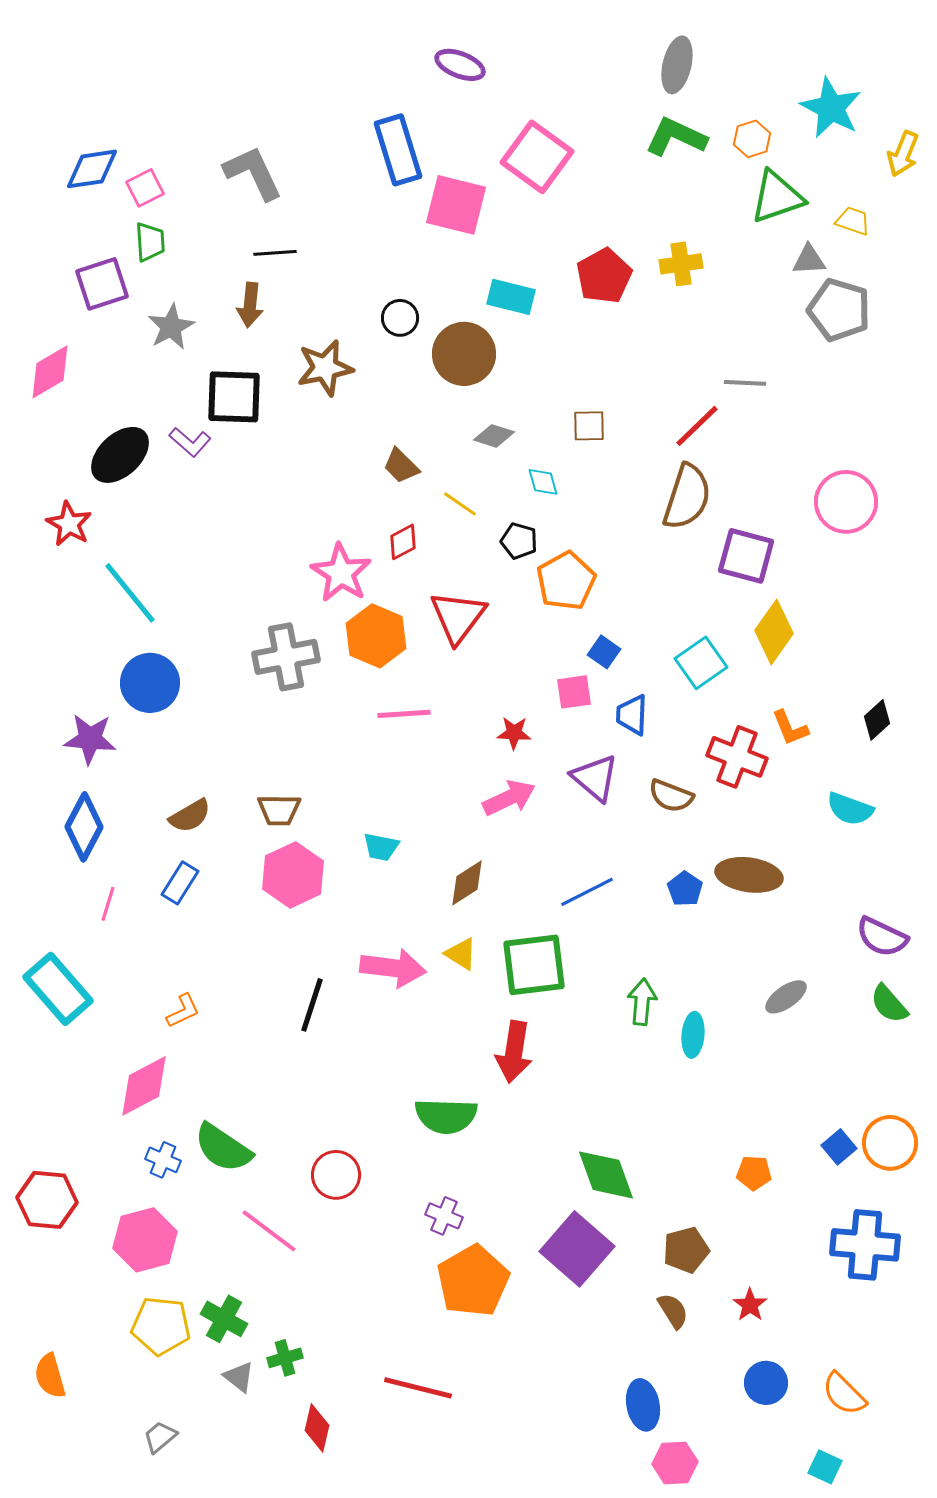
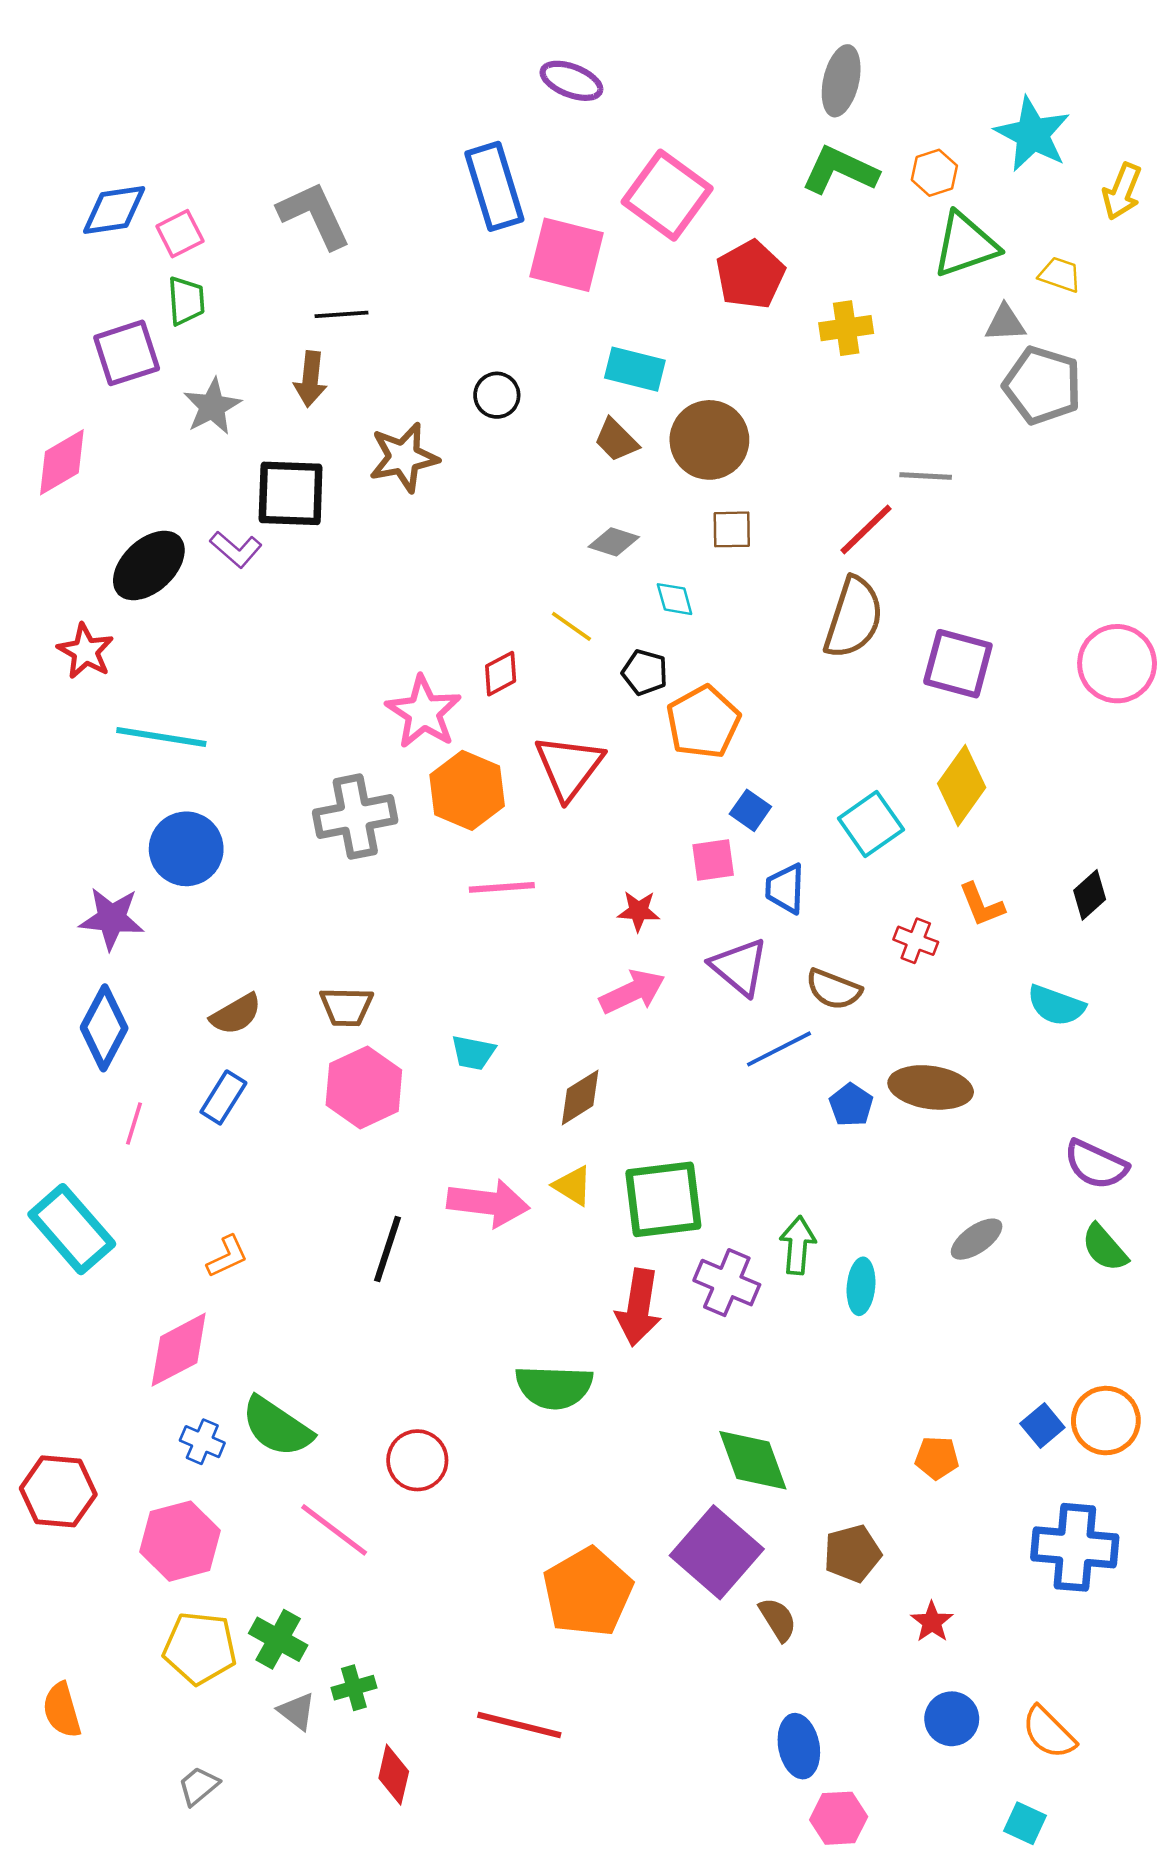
red pentagon: (604, 276) -> (750, 275), moved
brown circle: (464, 354) -> (709, 440), moved
brown trapezoid: (401, 466) -> (616, 440), moved
pink circle: (846, 502) -> (1117, 664), moved
purple square: (746, 556) -> (958, 664), moved
cyan line: (130, 593) -> (161, 737), turned -42
red cross: (737, 757) -> (916, 941), size x0.6
blue line: (587, 892) -> (779, 1049), moved
purple cross: (444, 1216) -> (727, 1283), moved, size x1.4
brown semicircle: (673, 1311) -> (778, 1619), moved

